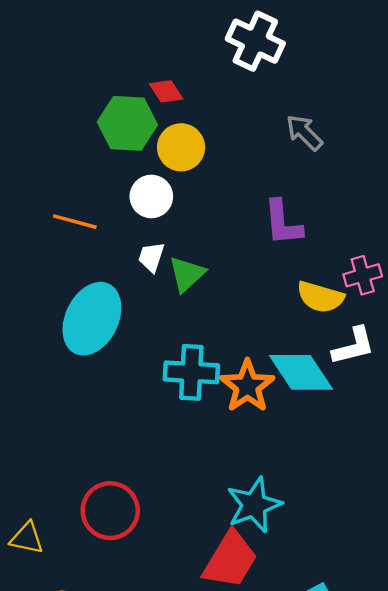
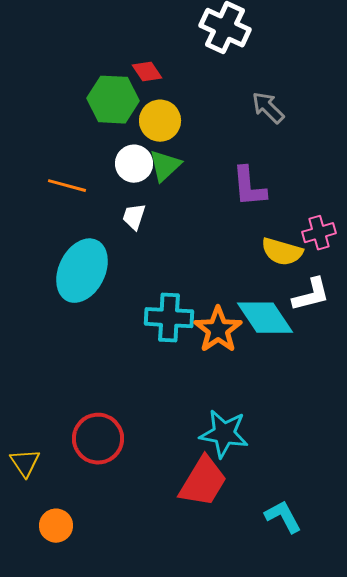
green triangle: (187, 274) -> (165, 166), moved
cyan star: (254, 505) -> (224, 434), turned 30
yellow triangle: (27, 538) -> (25, 463), turned 44

